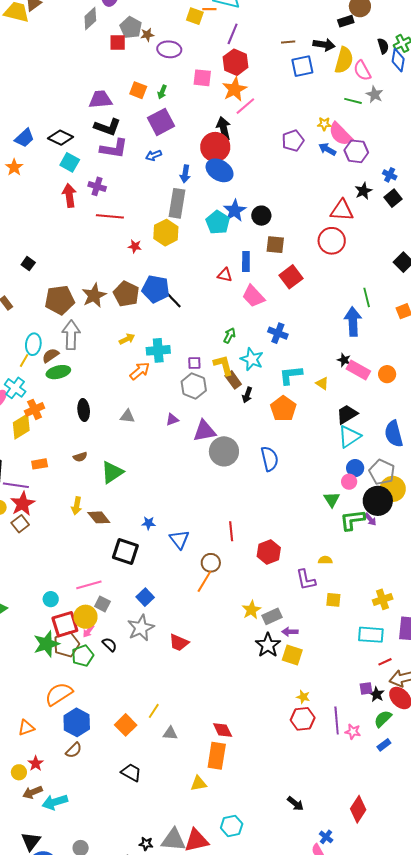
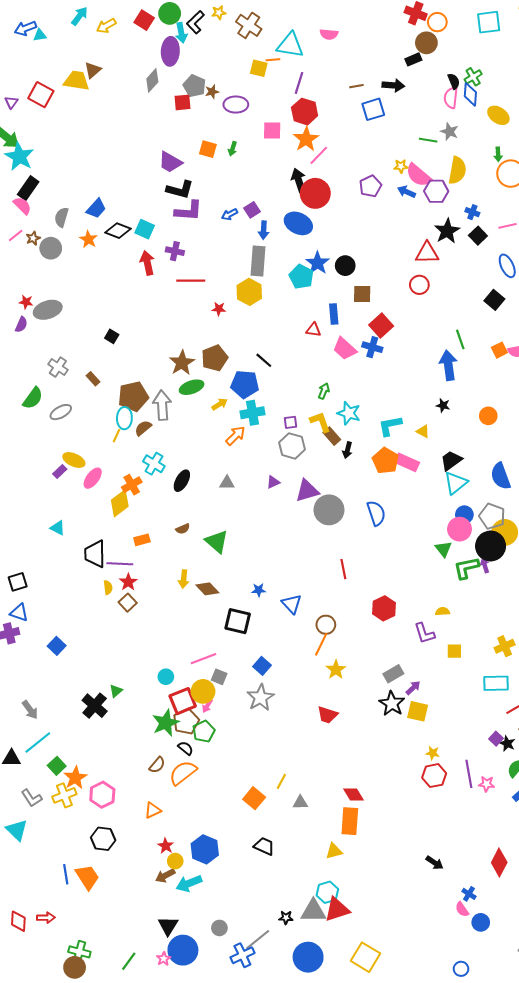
yellow semicircle: (344, 60) -> (457, 170), moved
pink semicircle: (362, 71) -> (451, 98), moved, turned 40
purple trapezoid: (100, 99) -> (170, 162), turned -140
purple square: (161, 122) -> (252, 210), moved, size x0.6
black diamond: (61, 138) -> (118, 231), moved
red circle: (215, 147) -> (315, 193), moved
black star: (363, 191) -> (447, 231), size x1.4
red circle: (332, 241) -> (419, 285), size x0.7
blue pentagon: (156, 289) -> (245, 384), moved
brown pentagon: (126, 294) -> (215, 358), turned 30
brown pentagon: (60, 300) -> (133, 396), moved
blue cross: (278, 333) -> (372, 347), moved
pink rectangle: (358, 370) -> (407, 462), moved
green ellipse: (58, 372) -> (192, 387), moved
cyan cross: (15, 388) -> (154, 464), moved
black ellipse: (84, 410) -> (182, 481), turned 40
green triangle: (112, 472) -> (217, 542), turned -40
pink circle: (349, 482) -> (459, 529), size x1.5
red star: (23, 504) -> (128, 582), size x0.7
purple arrow: (370, 519) -> (485, 566), turned -152
red line: (231, 531) -> (343, 569), moved
yellow star: (251, 610) -> (336, 670), moved
purple arrow: (290, 632) -> (413, 688), turned 140
red trapezoid: (179, 643) -> (327, 715), moved
black semicircle: (110, 645) -> (186, 748), moved
purple square: (366, 688) -> (496, 739), turned -32
blue hexagon: (77, 722) -> (205, 849), moved
brown semicircle: (74, 750) -> (157, 765), moved
yellow circle: (19, 772) -> (175, 861), moved
cyan hexagon: (232, 826) -> (327, 892), moved

